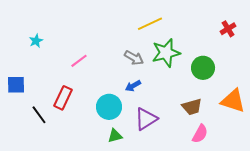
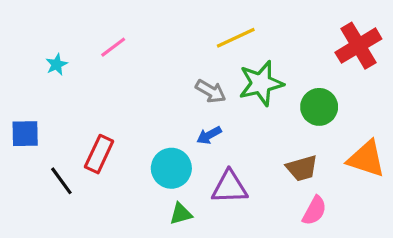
red cross: (228, 29) -> (358, 46), size x1.8
pink line: (79, 61) -> (113, 47), moved
purple triangle: (146, 119) -> (230, 187), turned 30

